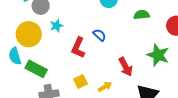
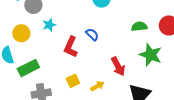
green semicircle: (142, 15) -> (139, 26), moved
yellow circle: (29, 34) -> (21, 33), size x0.7
green rectangle: (36, 69) -> (28, 68), turned -55

